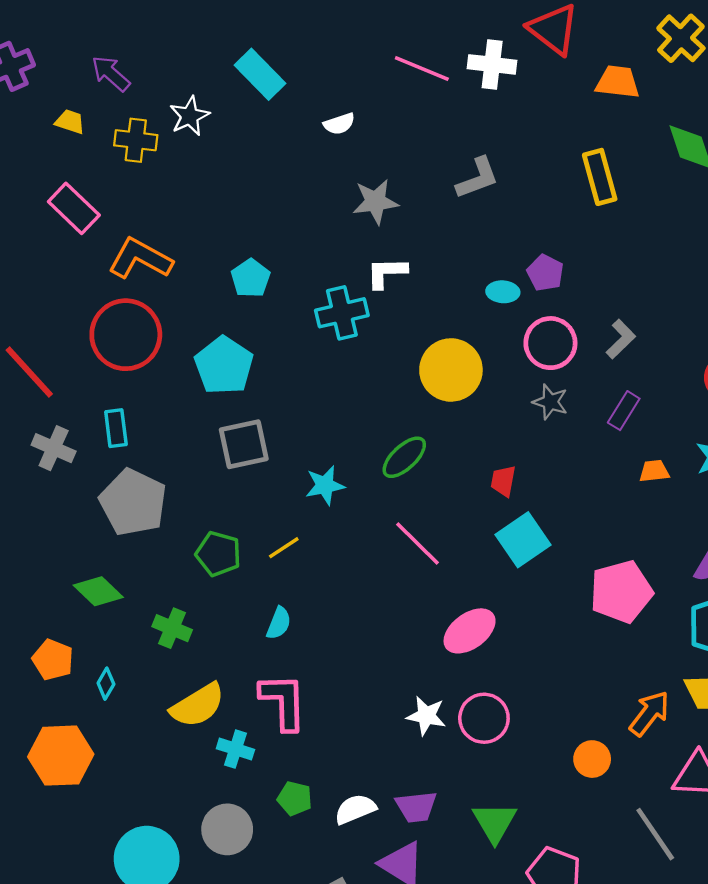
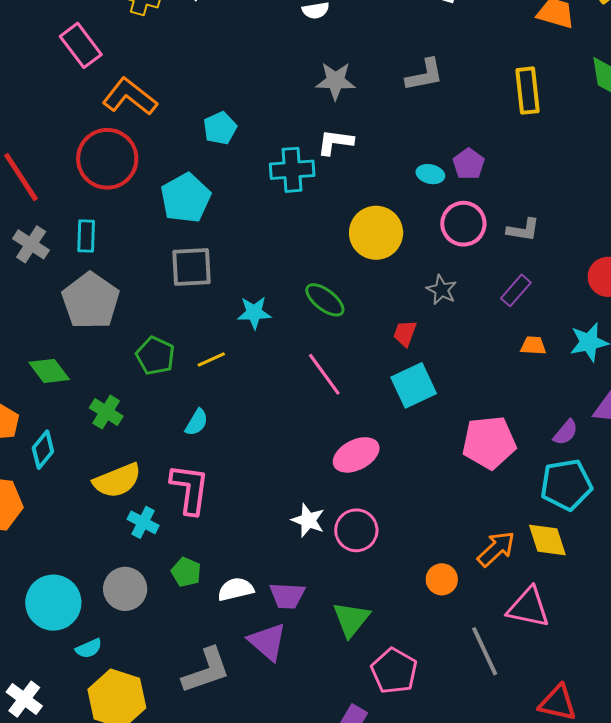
gray L-shape: (621, 339) -> (523, 230), turned 44
gray star: (550, 402) -> (442, 290), moved
green ellipse: (404, 457) -> (325, 300), turned 72
cyan diamond: (106, 684) -> (43, 450), size x1.4

